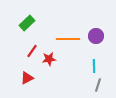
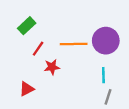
purple circle: (96, 36) -> (106, 41), size x1.5
red line: (32, 51) -> (38, 49), moved

